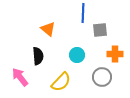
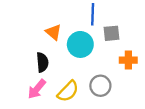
cyan circle: (77, 55) -> (80, 44), moved, size x1.5
pink arrow: (20, 77) -> (37, 89), moved, turned -102
gray circle: (102, 77) -> (100, 86), moved

